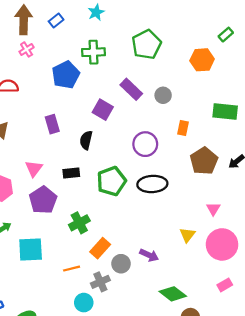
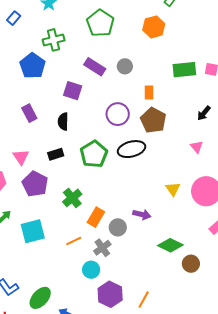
brown pentagon: (204, 161) -> (153, 120), moved
pink triangle: (213, 209) -> (197, 147), moved

